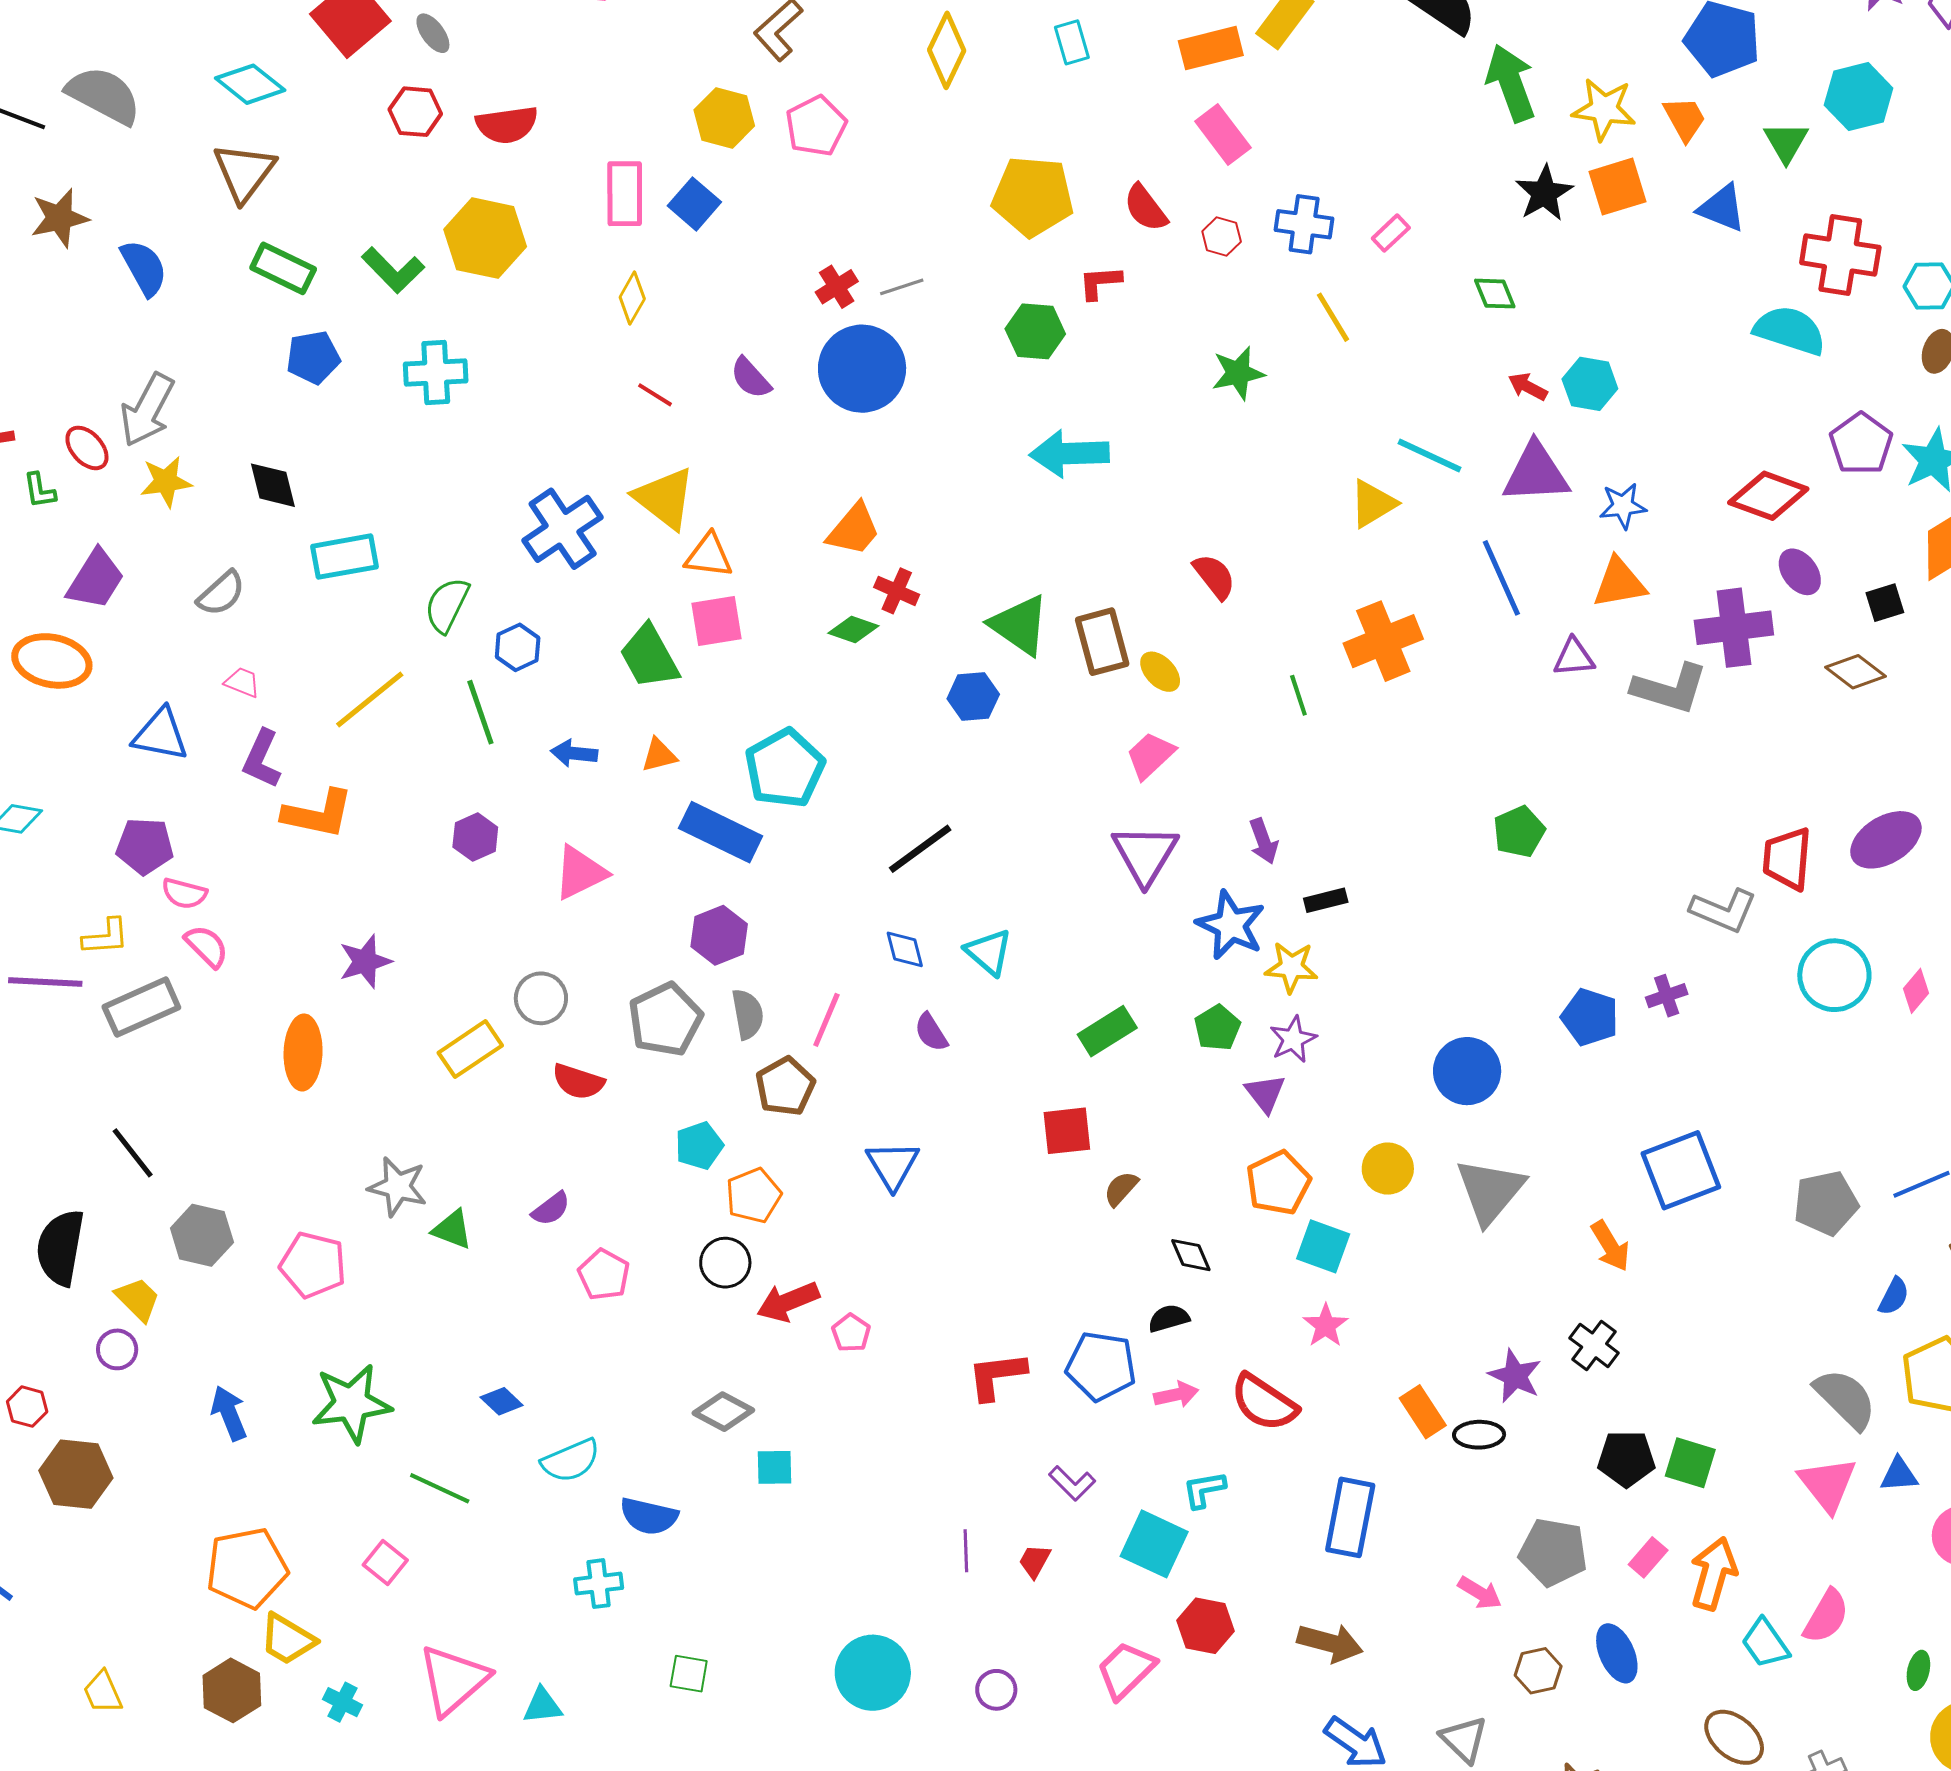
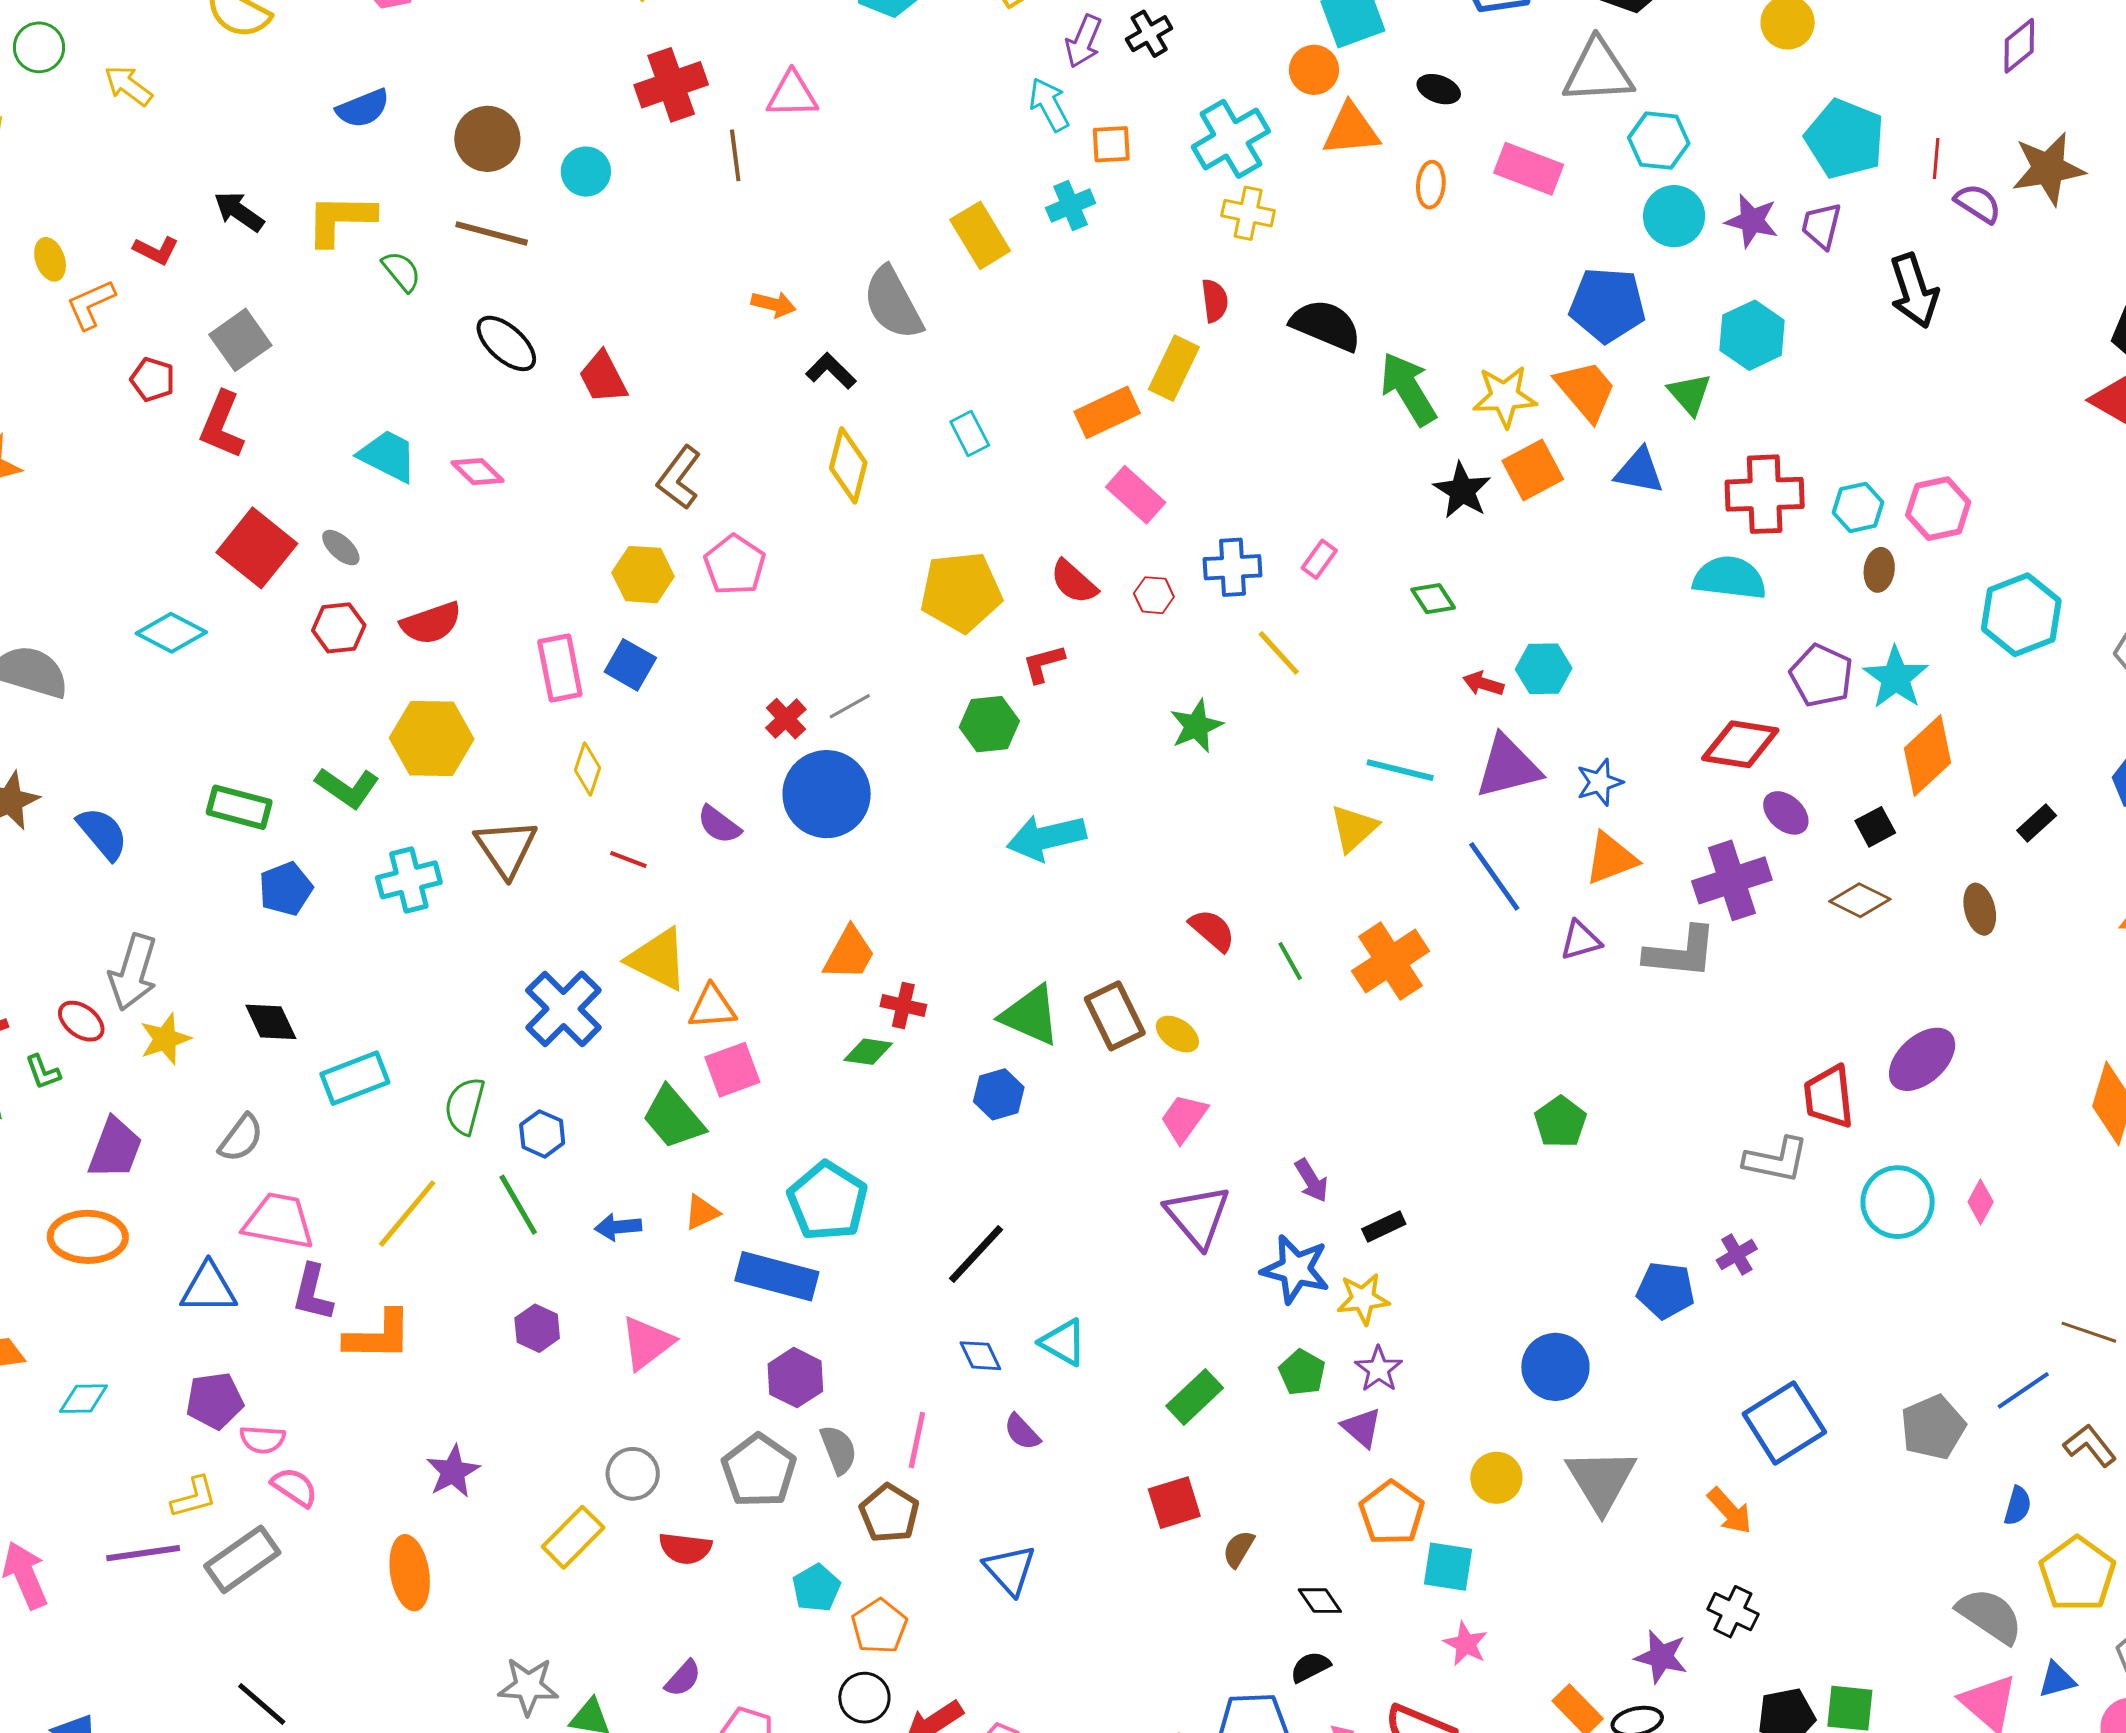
orange trapezoid: (1685, 119) -> (1586, 390), size x1.4
brown triangle: (244, 172) -> (506, 848), moved
pink trapezoid: (242, 682) -> (279, 1221), size x2.0
green line: (1298, 695) -> (1290, 961), moved

